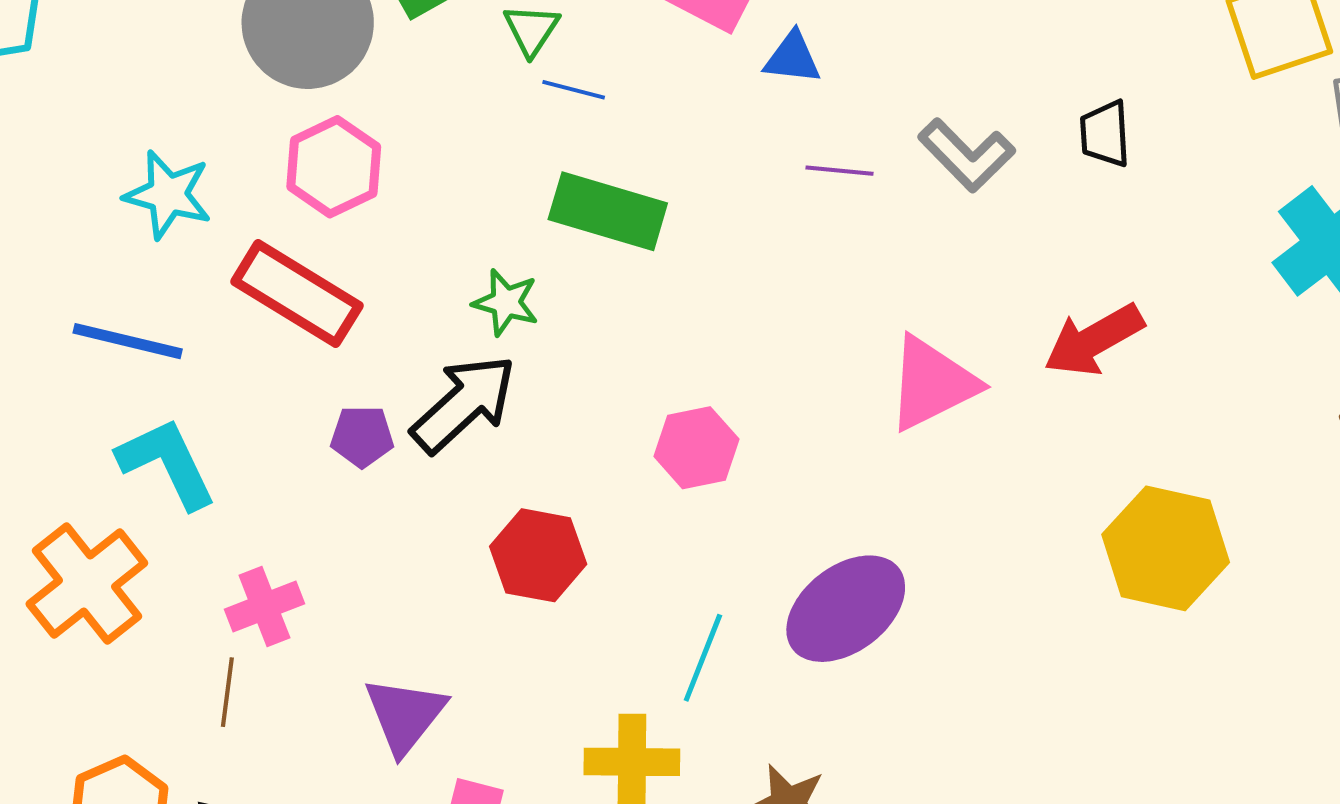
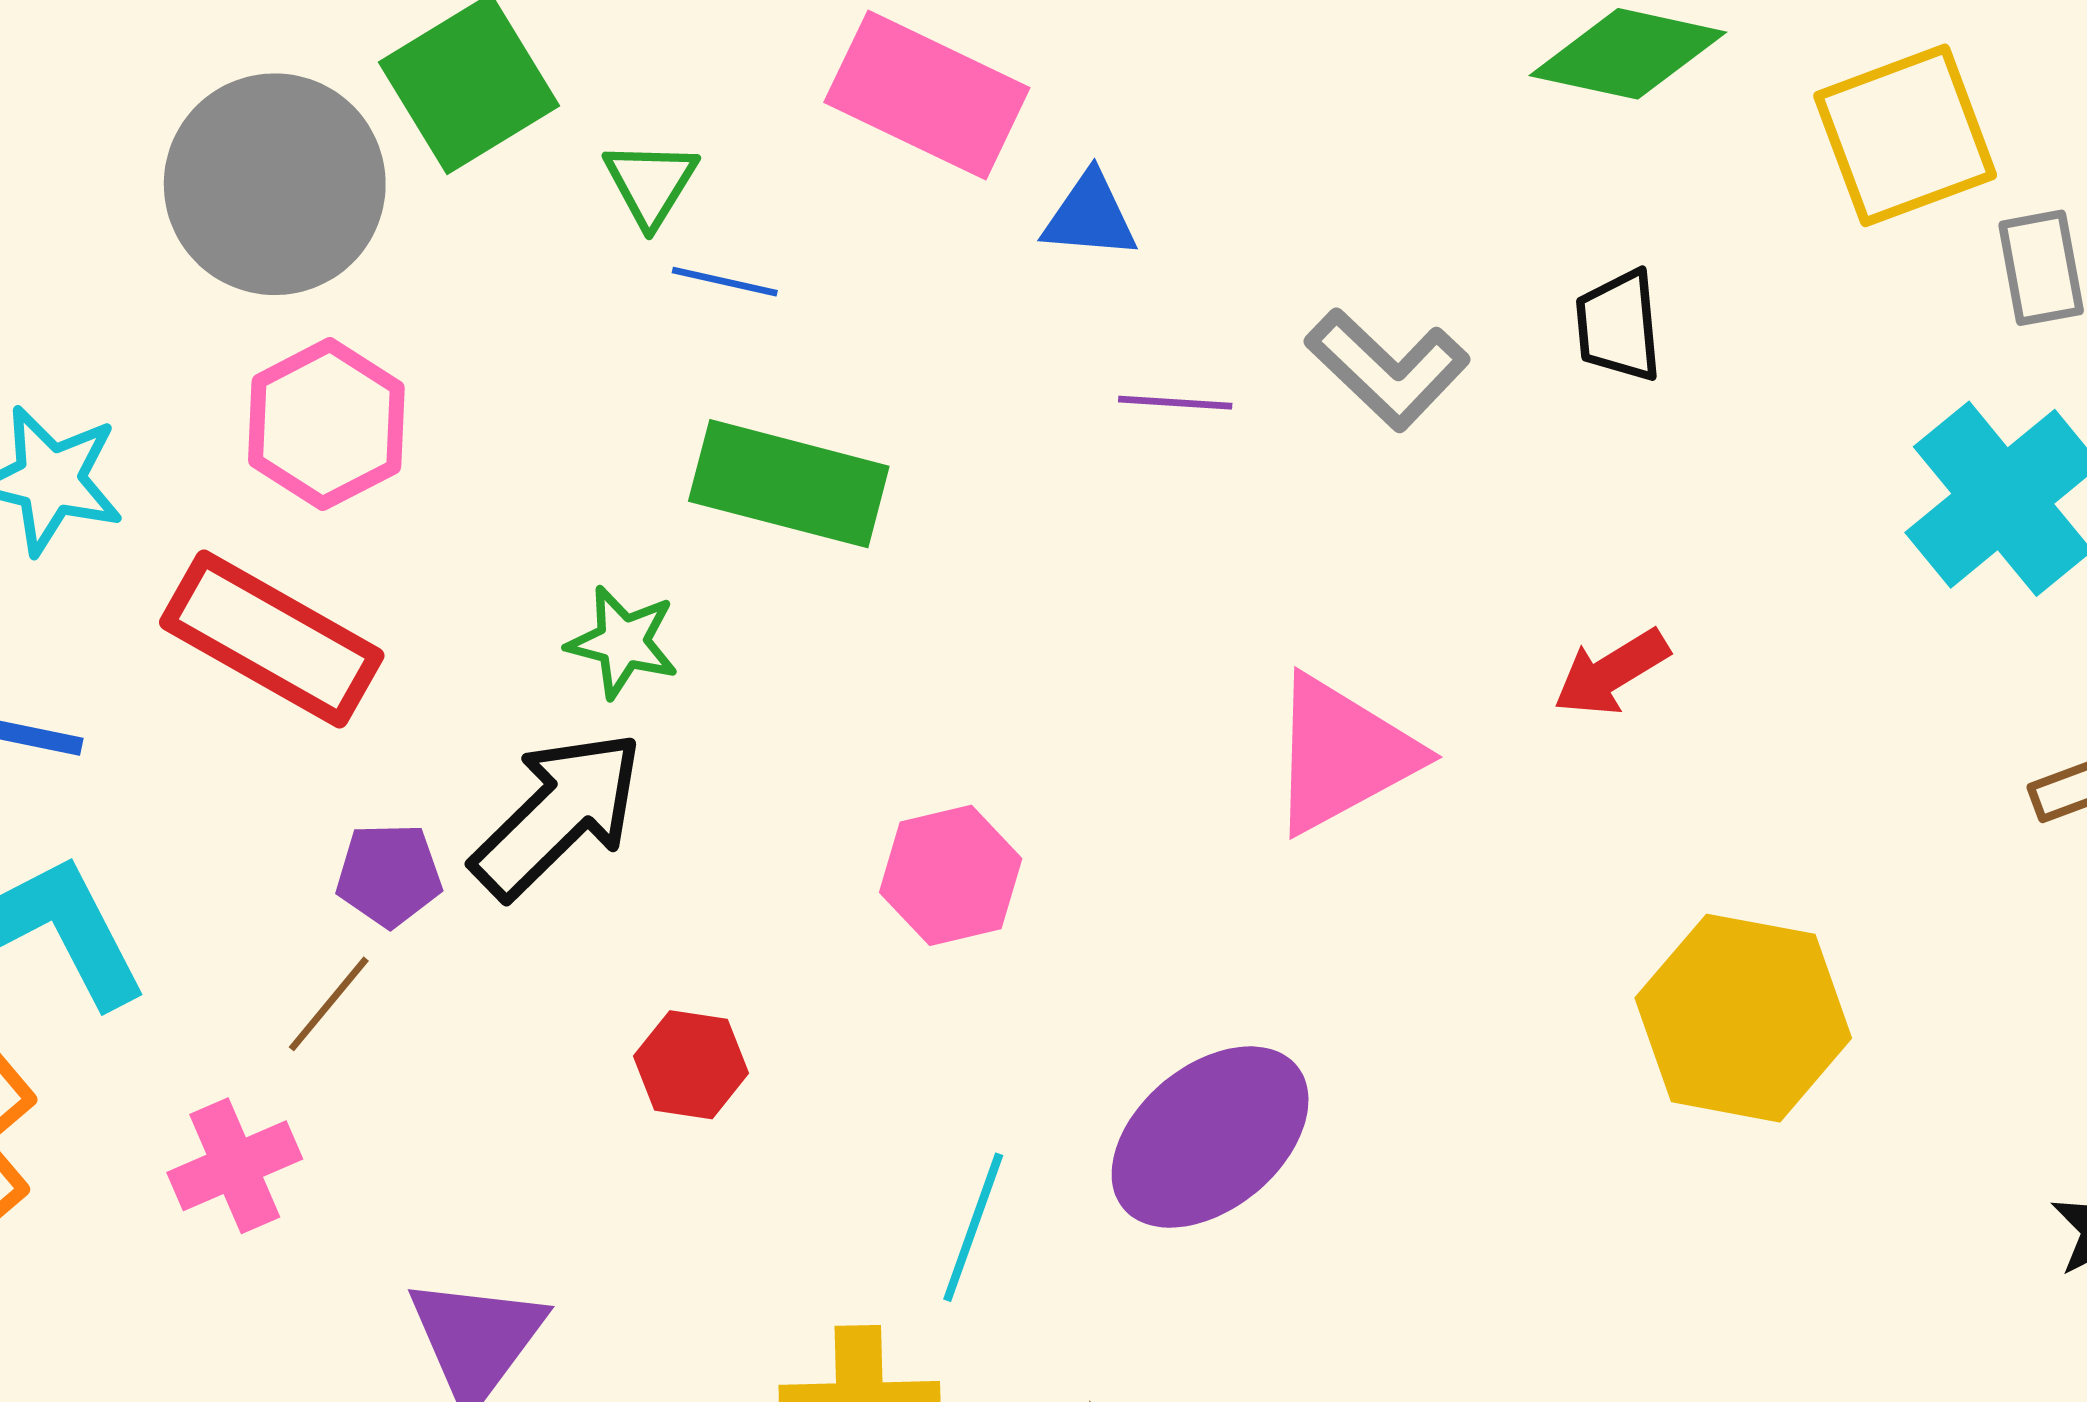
red arrow: (1094, 340) -> (1611, 672), size x0.7
red hexagon: (538, 555) -> (691, 1065), size x0.7
brown line: (227, 692) -> (329, 1004), moved, turned 34

